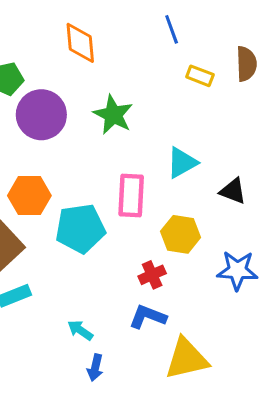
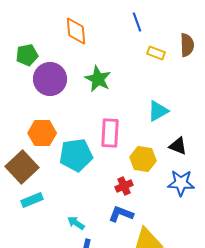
cyan triangle: (182, 163) -> (158, 111), moved
black triangle: (233, 191) -> (178, 146), moved

